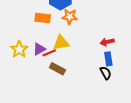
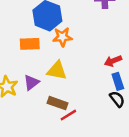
yellow triangle: (61, 43) -> (57, 71), turned 30
red line: (49, 53) -> (68, 115), moved

